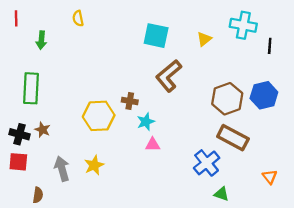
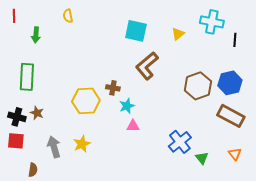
brown rectangle: (233, 138) -> (231, 116), moved
green triangle: (221, 194) -> (202, 158), moved, turned 32

